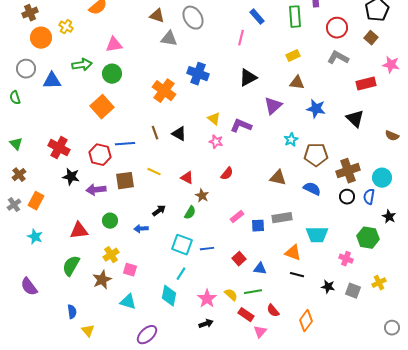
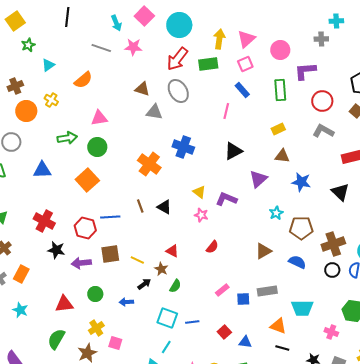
blue triangle: (52, 81) -> (42, 170), moved
yellow line: (154, 172) -> (137, 260), moved
brown triangle: (278, 178) -> (263, 251), turned -42
brown star: (202, 196) -> (161, 269), moved

